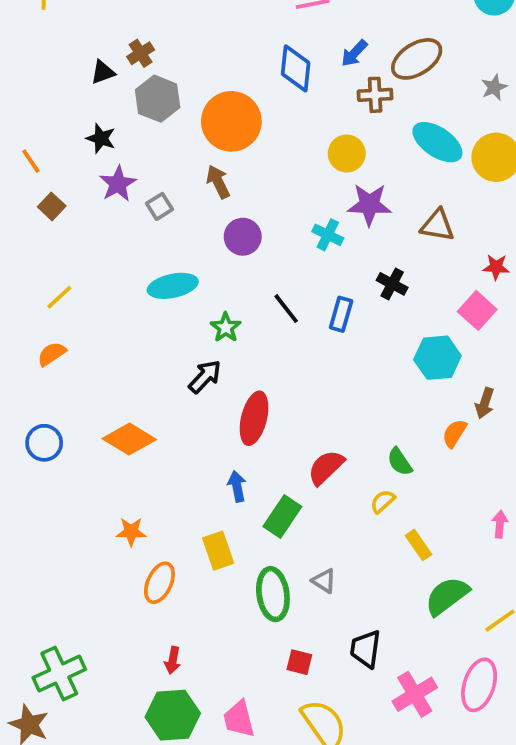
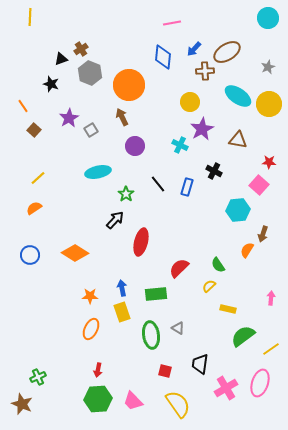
black star: (101, 138) -> (51, 84), moved
purple star: (369, 205) -> (202, 129), turned -30
blue arrow: (237, 486) -> (122, 288), moved
green rectangle: (282, 517) -> (156, 294), turned 50
orange star: (131, 532) -> (90, 296), moved
yellow rectangle: (419, 545) -> (228, 309), turned -42
green cross: (59, 674) -> (38, 377), size x0.6
pink trapezoid: (239, 719) -> (133, 401), turned -30

